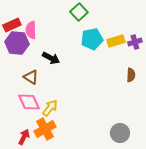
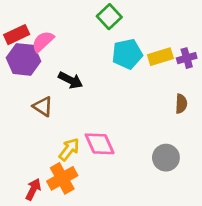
pink semicircle: (31, 30) -> (43, 41), turned 48
pink diamond: (29, 102) -> (100, 144), moved
gray circle: (120, 133) -> (166, 158), moved

